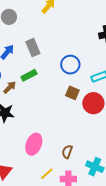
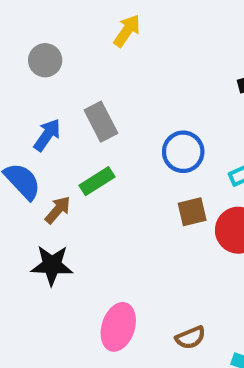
brown square: (72, 93) -> (192, 212), turned -32
brown semicircle: (67, 152) -> (190, 338), turned -128

